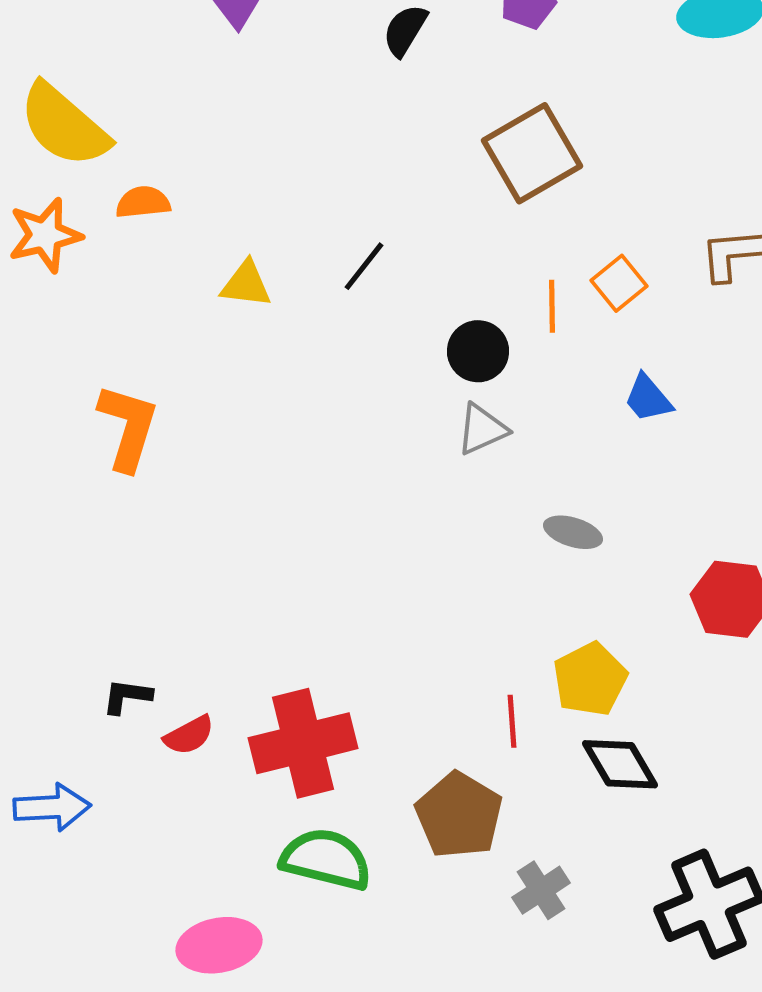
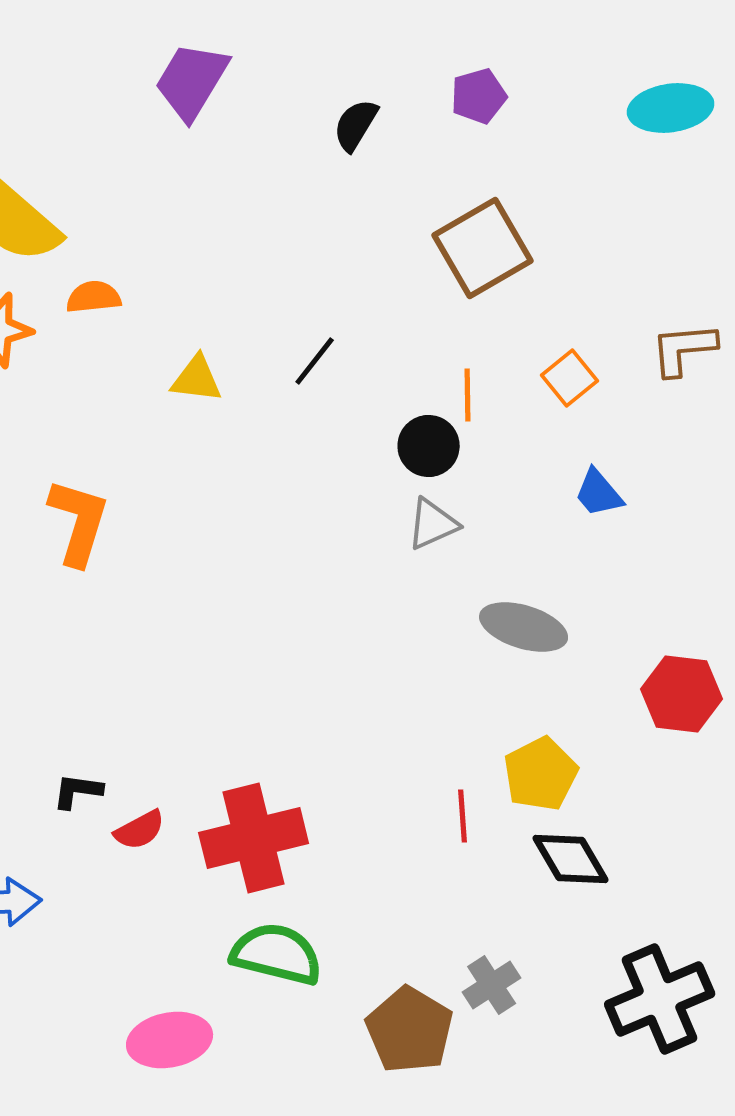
orange line: (552, 306) -> (468, 395), moved
gray ellipse: (573, 532) -> (524, 627), size x1.5
brown pentagon: (459, 815) -> (410, 1030), moved

